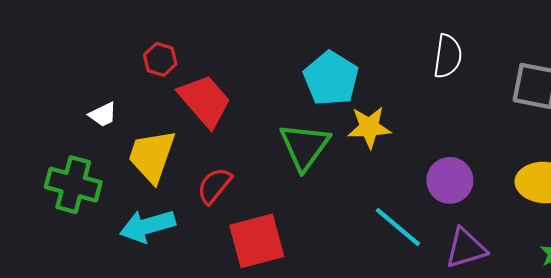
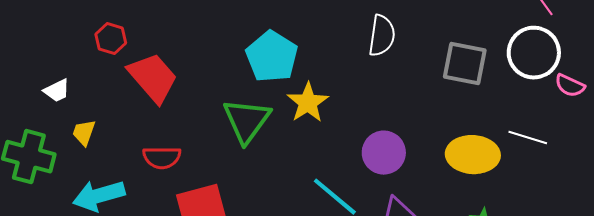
yellow star: (369, 127) -> (308, 103), turned -30
yellow trapezoid: (152, 156) -> (84, 133), moved, size x0.5
red semicircle: (214, 186) -> (162, 158), turned -129

